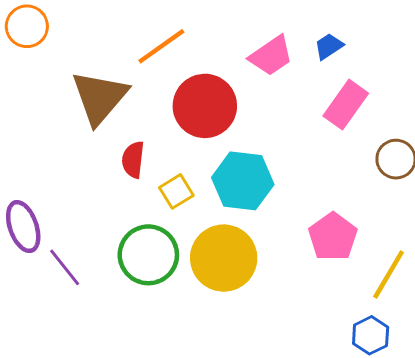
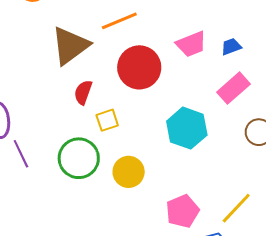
cyan hexagon: (243, 181) -> (187, 128), moved
pink pentagon: (333, 237) -> (182, 211), moved
yellow circle: (224, 258) -> (129, 172), size x0.7

